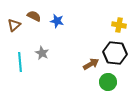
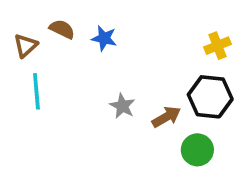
yellow cross: (119, 25) -> (217, 46), turned -32
gray star: (42, 53) -> (122, 106), moved
cyan line: (20, 62) -> (36, 91), moved

